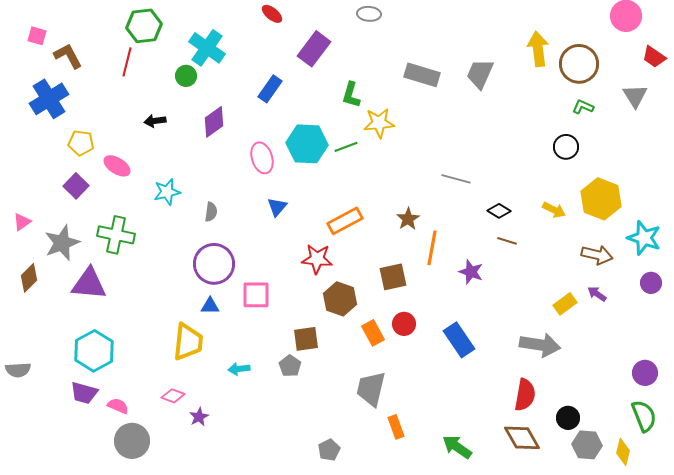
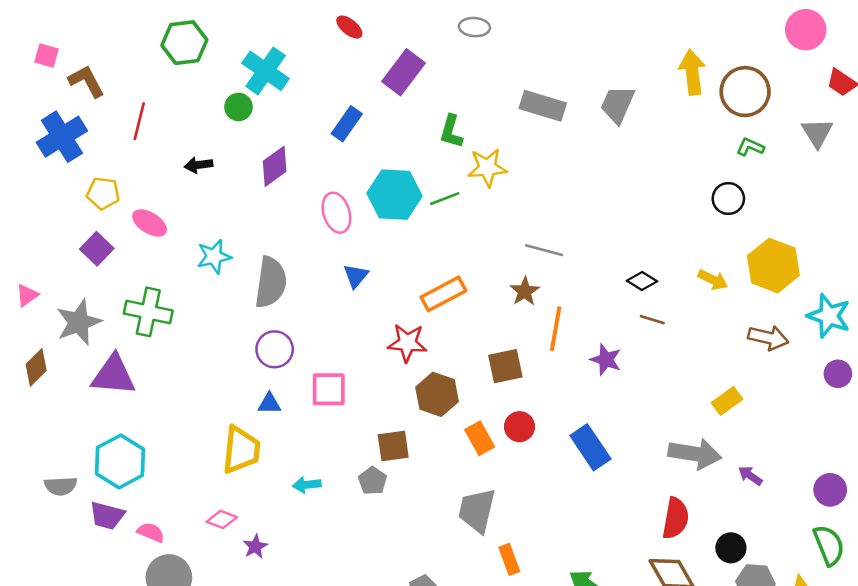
red line: (127, 62) -> (139, 121), moved
gray line: (456, 179) -> (544, 250), moved
gray semicircle: (211, 212) -> (271, 282), size x2.0
purple circle: (214, 264) -> (275, 349), size x0.7
purple arrow: (597, 294) -> (750, 476), moved
gray semicircle: (18, 370) -> (61, 486), moved

